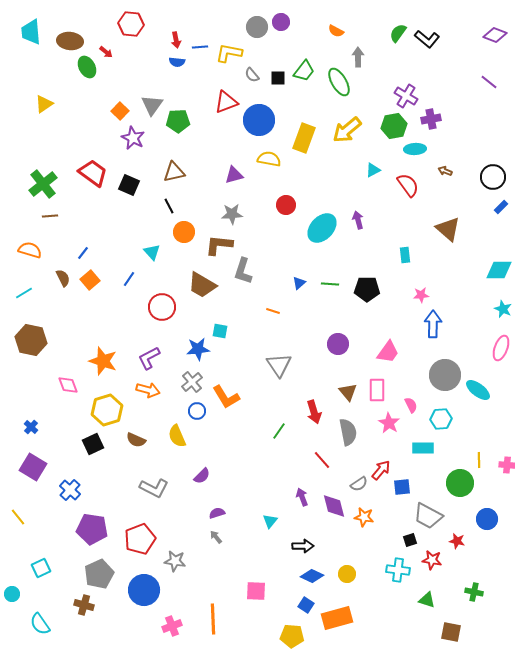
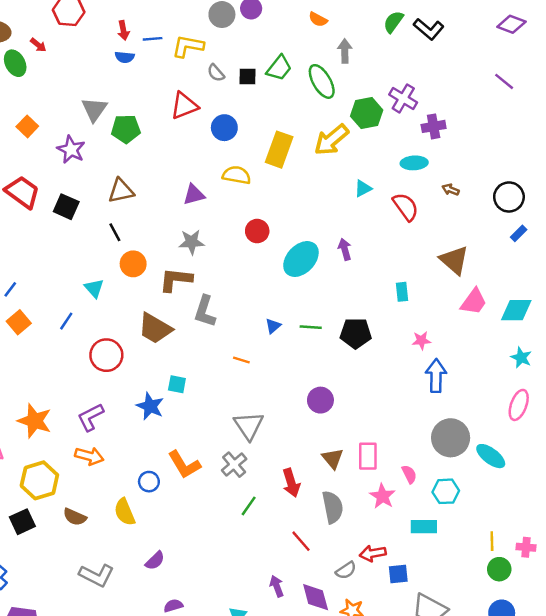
orange square: (120, 111) -> (27, 126), moved
blue circle: (259, 120) -> (224, 128), size x0.7
green hexagon: (394, 126) -> (367, 113), moved
blue star: (198, 349) -> (150, 406), turned 30
pink trapezoid: (388, 352) -> (474, 302), moved
gray cross: (192, 382) -> (234, 465), moved
red arrow: (381, 470) -> (373, 553), turned -140
green circle: (460, 483) -> (499, 569), moved, size x0.7

